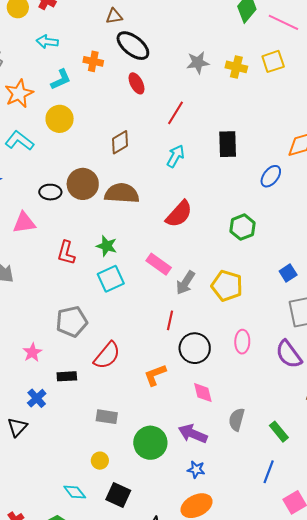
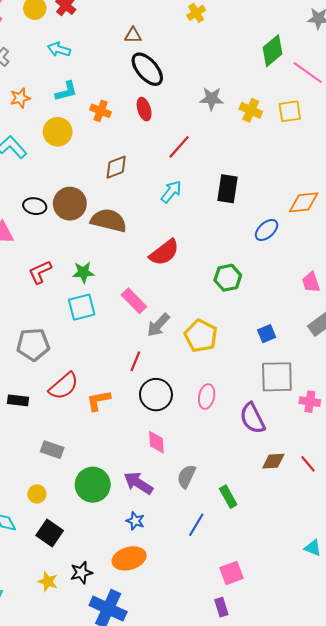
orange cross: (93, 61) -> (101, 111), moved
orange star: (19, 94) -> (20, 98), size x0.7
green star: (107, 246) -> (83, 272), turned -30
red L-shape: (66, 253) -> (40, 272), turned 40
orange L-shape: (155, 375) -> (98, 401), moved
blue line: (269, 472) -> (196, 525), moved

